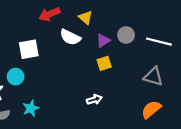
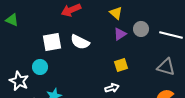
yellow triangle: (86, 17) -> (116, 13), moved
white semicircle: (70, 37) -> (80, 42), moved
yellow square: (104, 63) -> (121, 65), moved

